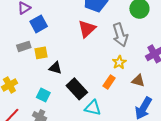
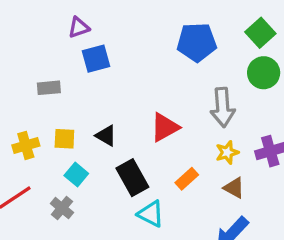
red triangle: (87, 29) -> (165, 127), moved
gray rectangle: (24, 46) -> (49, 88), moved
yellow square: (41, 53) -> (64, 139), moved
yellow star: (119, 62) -> (227, 152), moved

